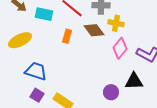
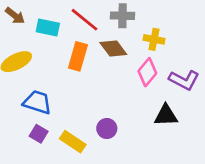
yellow cross: (116, 23) -> (154, 39), moved
orange rectangle: (67, 36) -> (78, 56), size x1.5
purple circle: (111, 92) -> (107, 128), moved

